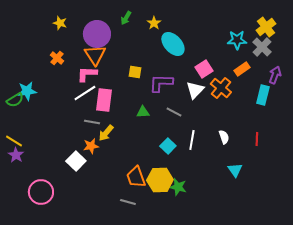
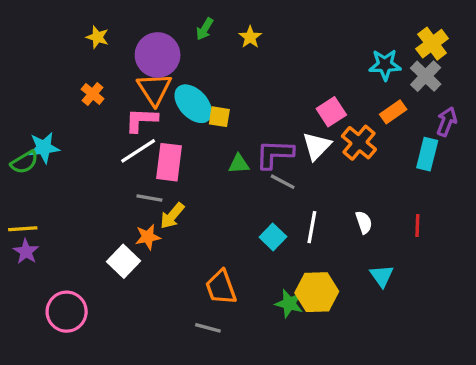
cyan ellipse: (173, 44) -> (193, 104), moved
purple L-shape: (161, 83) -> (275, 154), moved
green triangle: (143, 112) -> (239, 164), moved
yellow line: (14, 141) -> (23, 229), turned -36
yellow hexagon: (160, 180) -> (317, 292), moved

